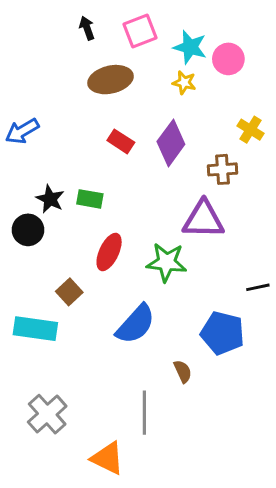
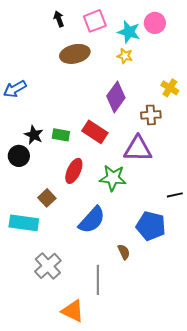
pink circle: (228, 59) -> (155, 23), moved
red rectangle: (121, 141) -> (95, 132), moved, size x1.4
gray cross: (47, 414) -> (48, 266), moved

